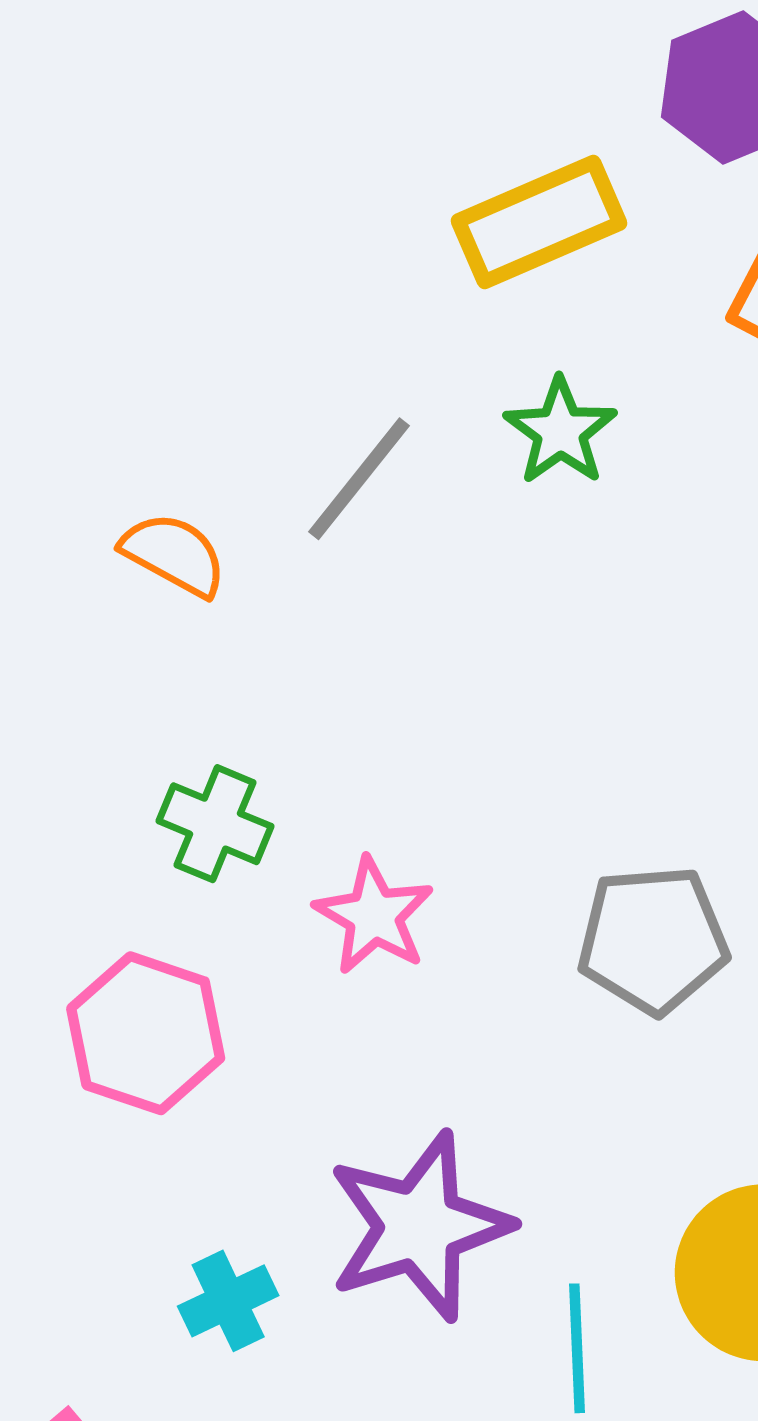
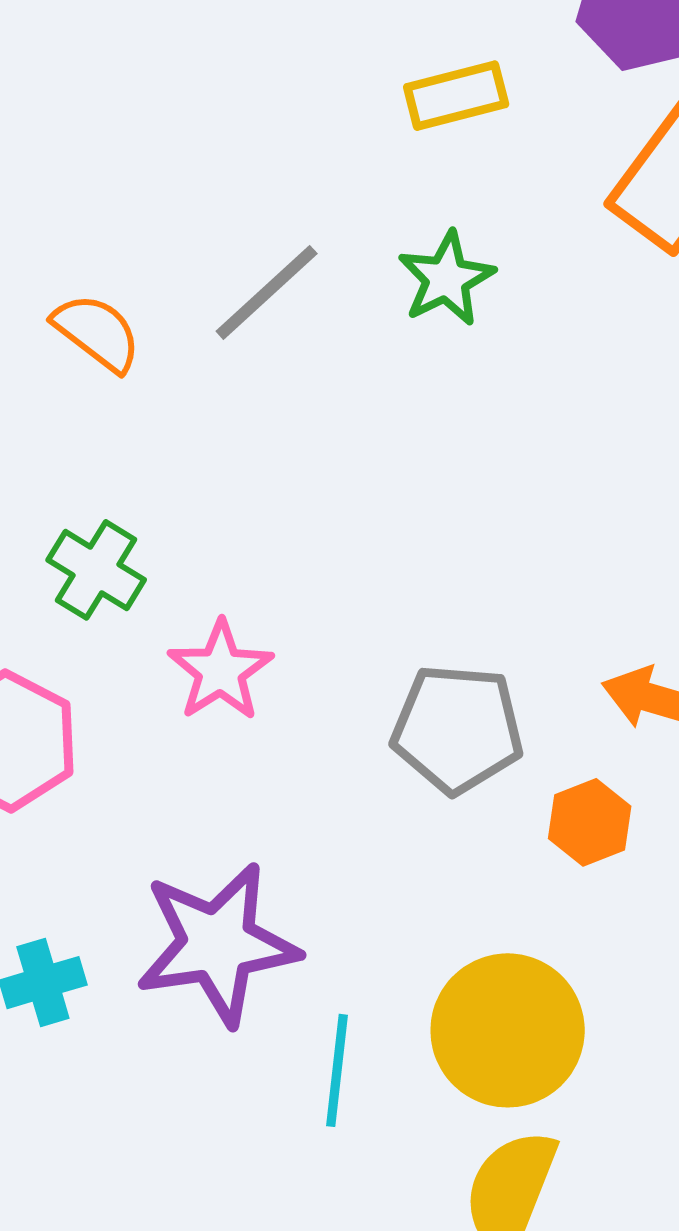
yellow rectangle: (539, 222) -> (456, 96), size x0.7

